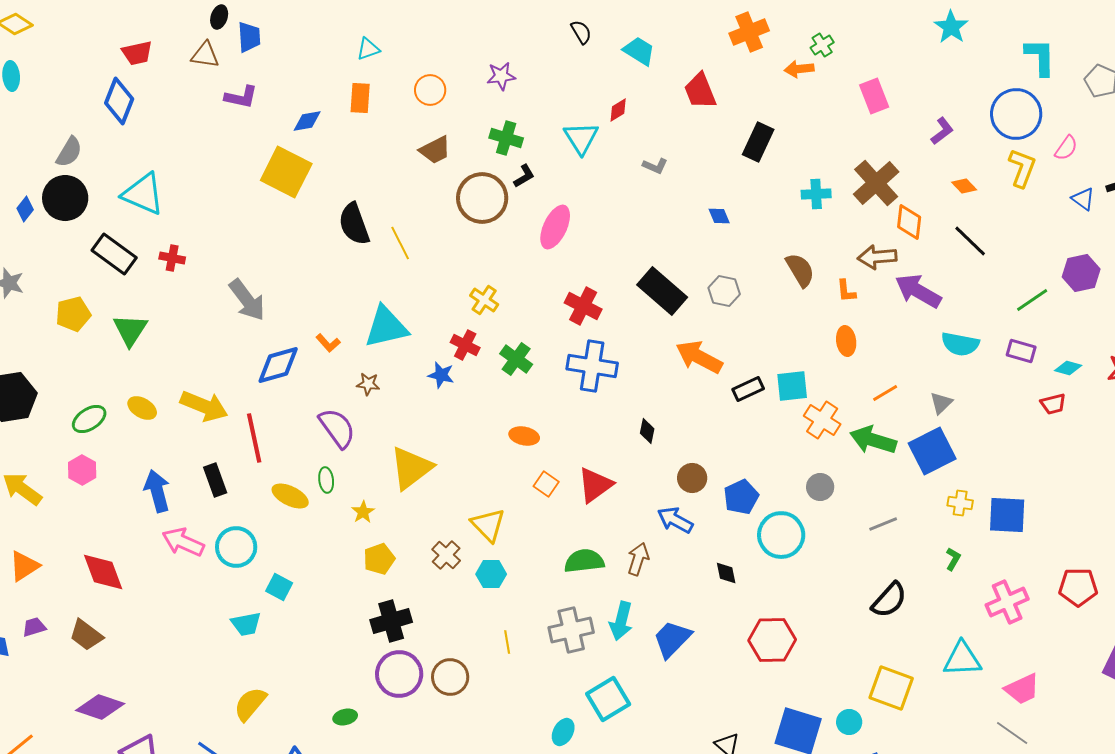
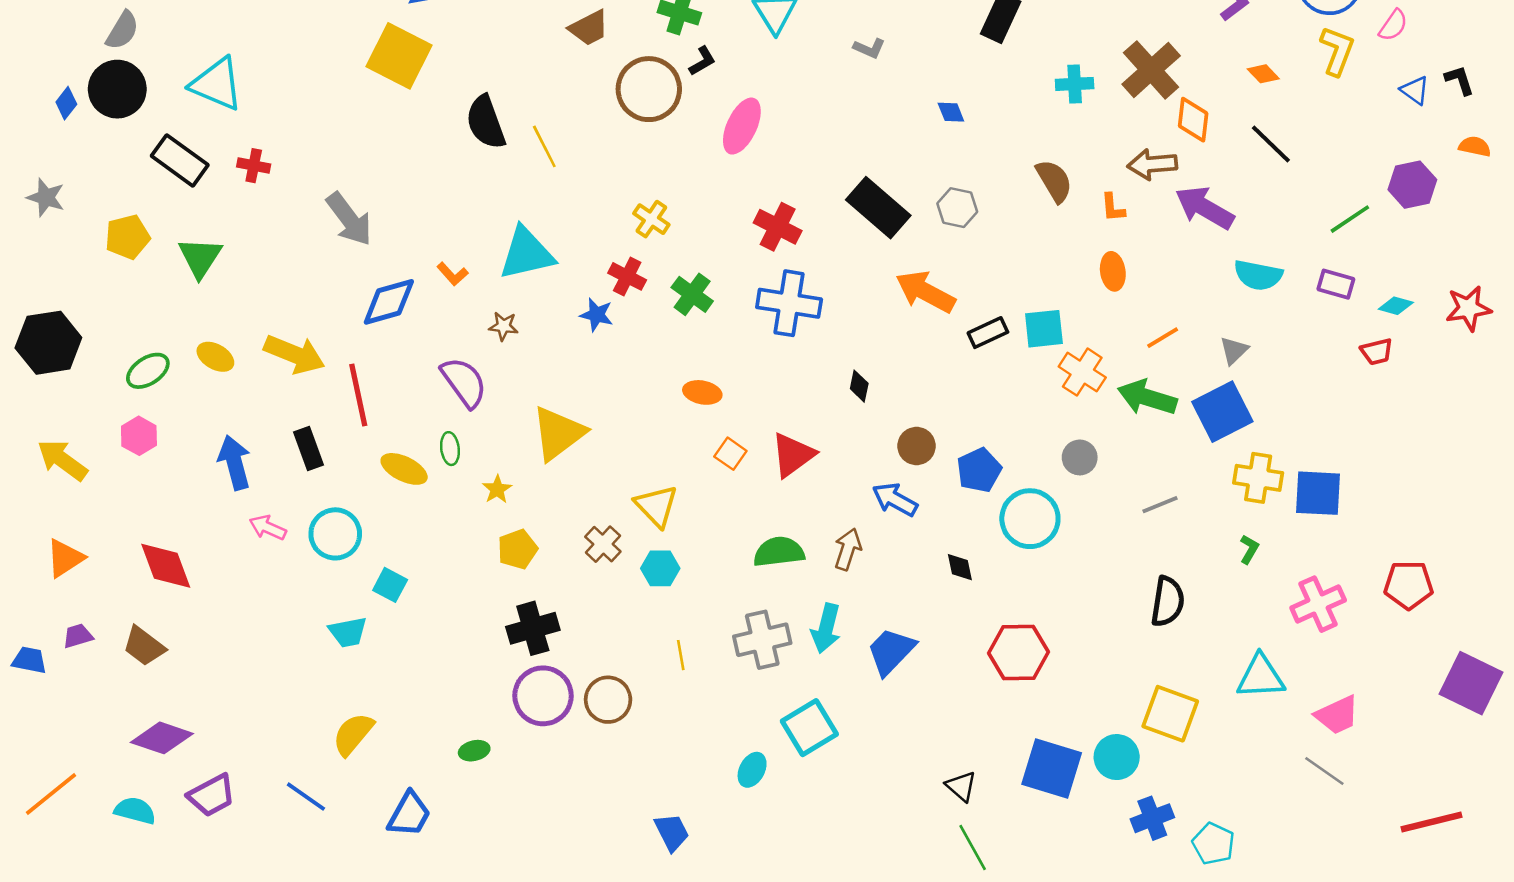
yellow cross: (960, 503) -> (1258, 478), size x1.5
pink arrow: (183, 542) -> (268, 528), size x0.7
black semicircle: (889, 600) -> (1168, 602), turned -33
cyan circle: (849, 722) -> (1117, 757), size x1.4

